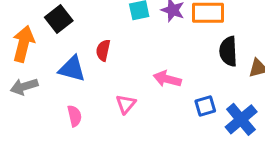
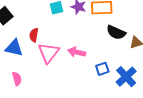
black semicircle: (228, 51) -> (116, 32), turned -60
pink triangle: (126, 104) -> (49, 53), moved, size x1.6

